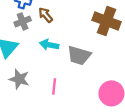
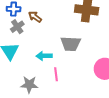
cyan arrow: (49, 45) -> (44, 56), moved
gray star: (19, 79) -> (29, 85), moved

